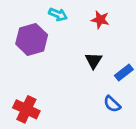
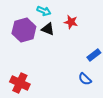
red star: (100, 20) -> (71, 22), moved
black triangle: (94, 61) -> (48, 29), moved, turned -40

